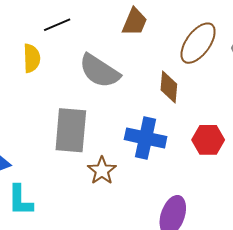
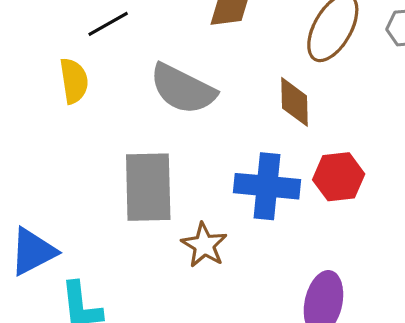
red hexagon: (208, 140) -> (339, 177), moved

